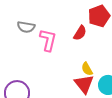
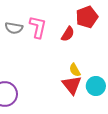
pink L-shape: (48, 40) -> (38, 27), moved

